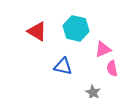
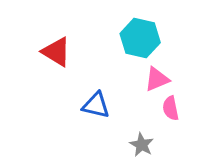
cyan hexagon: (76, 28) -> (140, 38), moved

